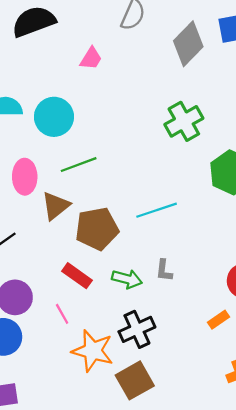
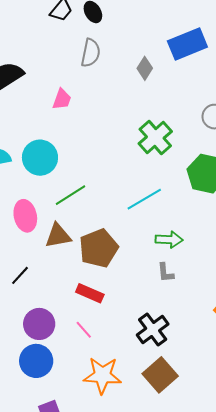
gray diamond: (188, 44) -> (145, 68), size x0.6
brown triangle: (56, 206) -> (58, 236), turned 40
cyan line: (157, 210) -> (144, 199), moved
green arrow: (127, 279) -> (169, 240), moved
orange star: (93, 351) -> (102, 375), moved

